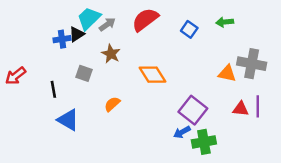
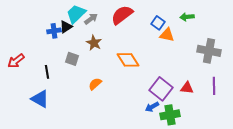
orange triangle: (227, 73) -> (167, 35), moved
red triangle: (241, 109) -> (187, 88), moved
blue triangle: (68, 120) -> (40, 99), moved

